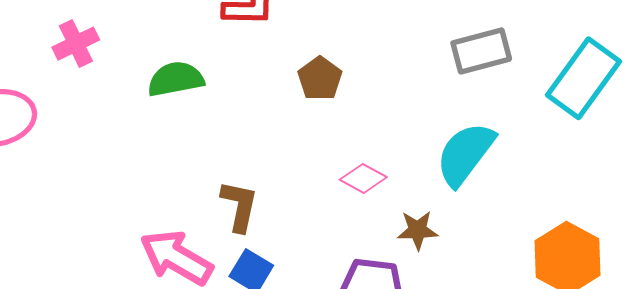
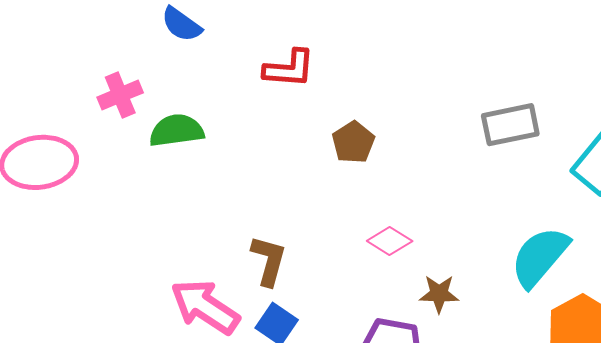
green semicircle: (176, 79) -> (177, 130), moved
cyan semicircle: (465, 154) -> (540, 257), moved

